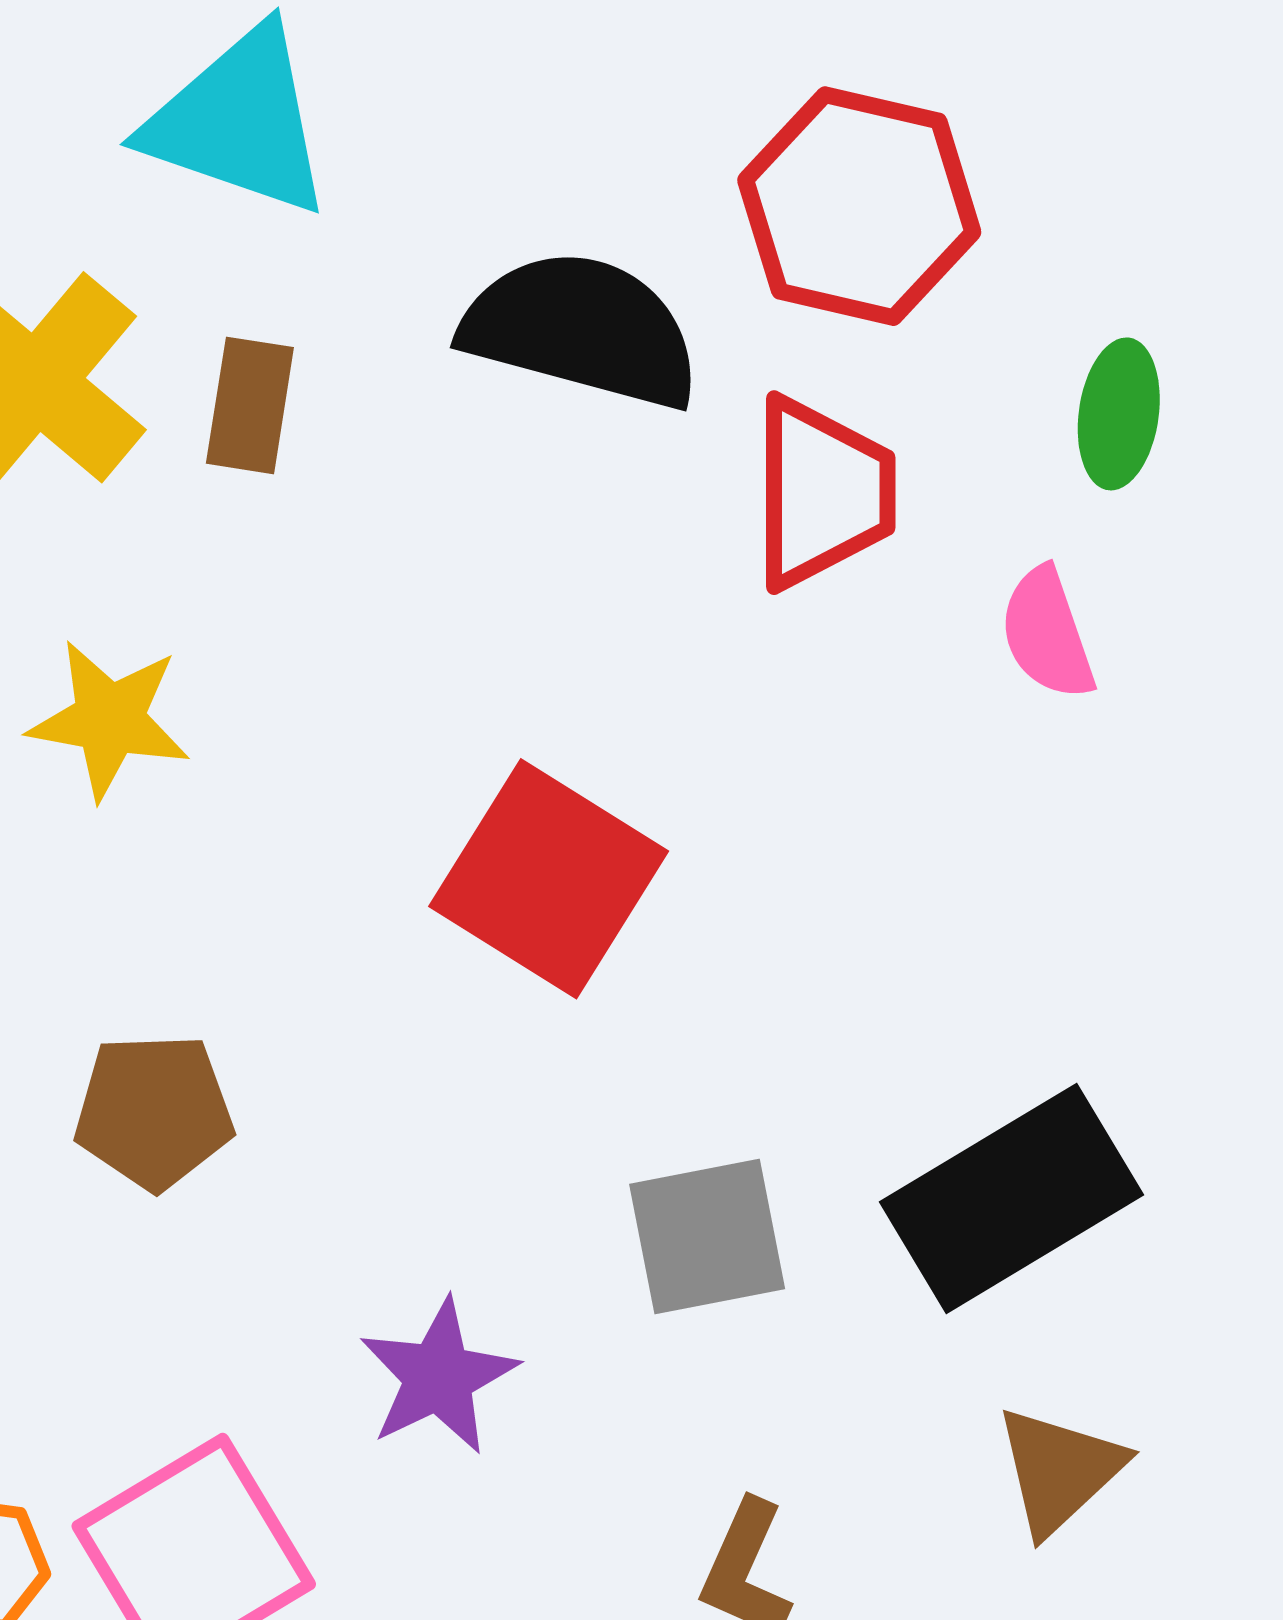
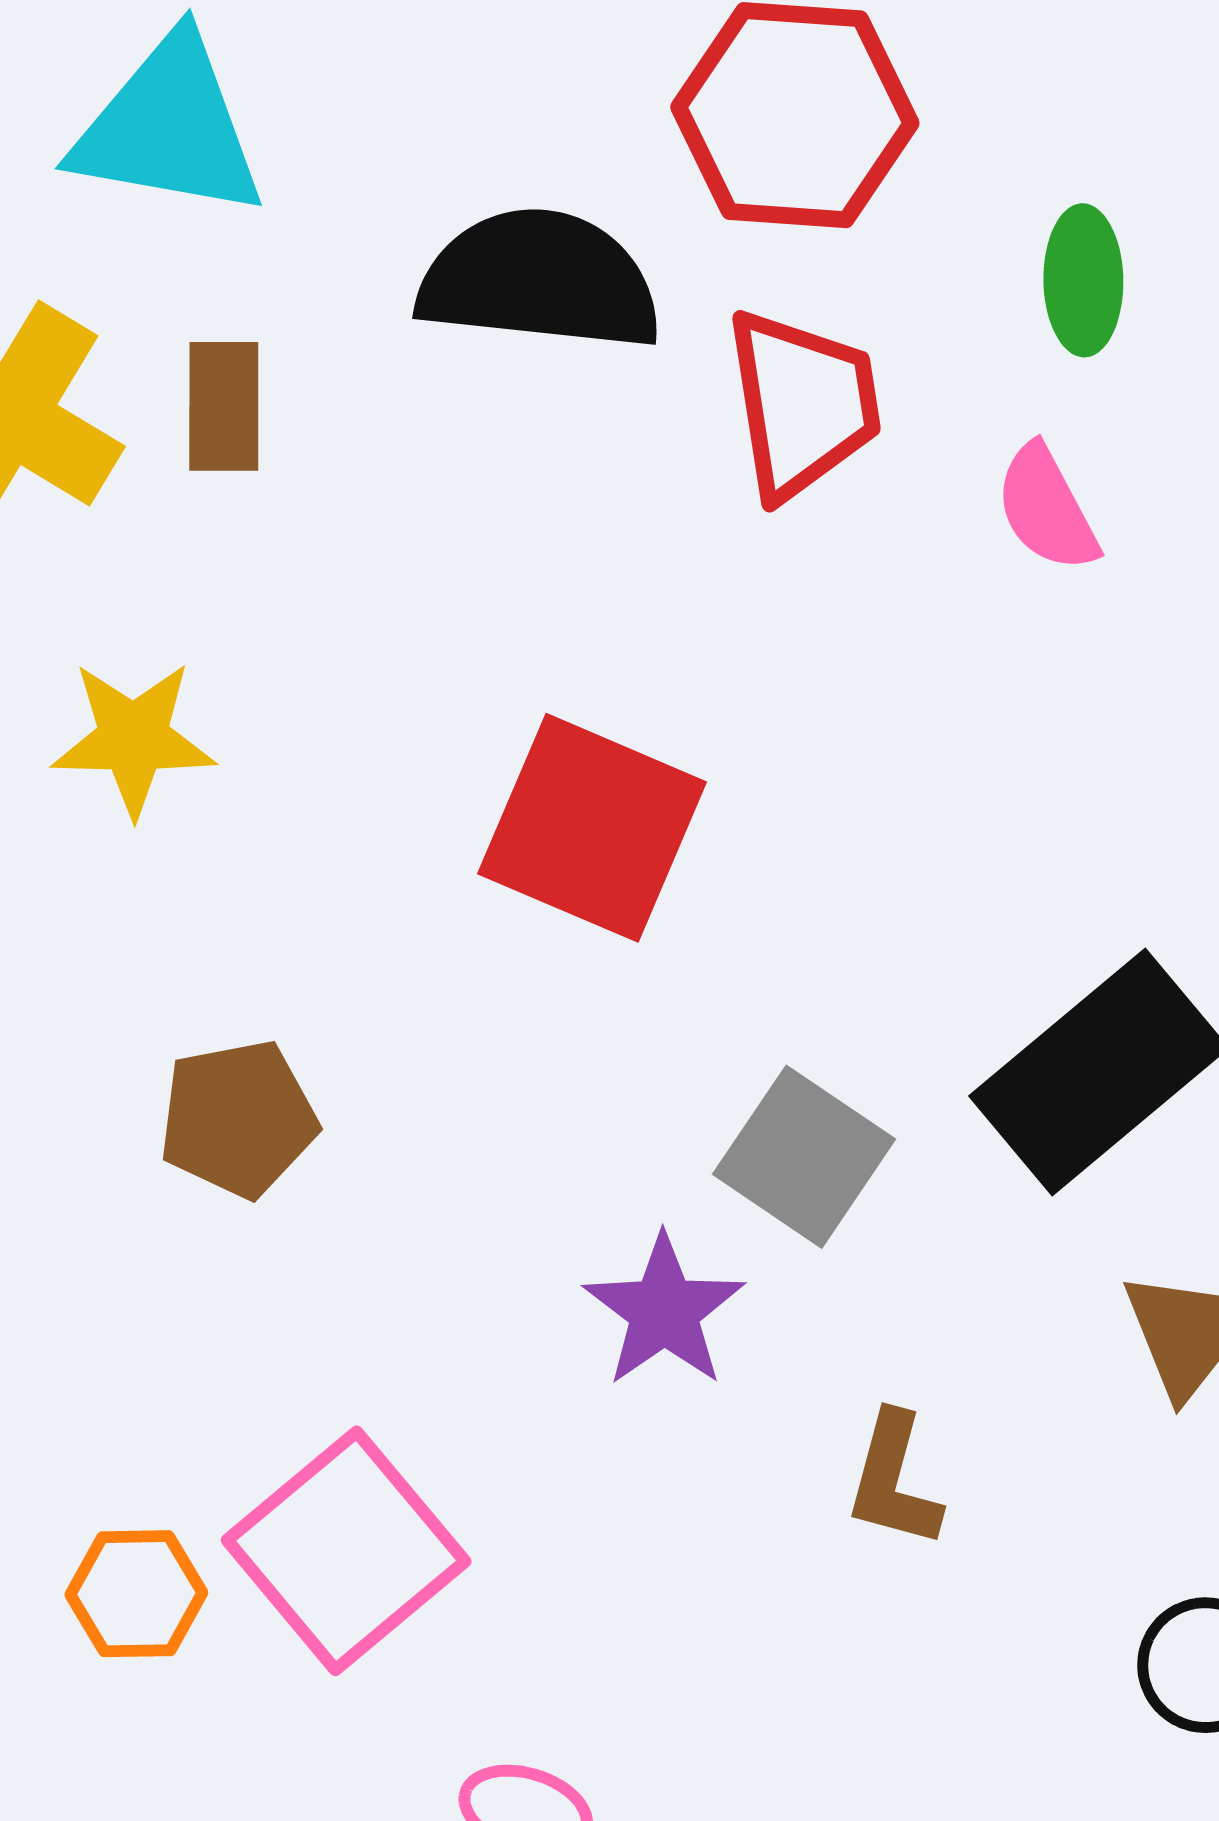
gray square: (707, 1237) -> (804, 1157), turned -36
purple star: (438, 1377) -> (664, 1311), moved

